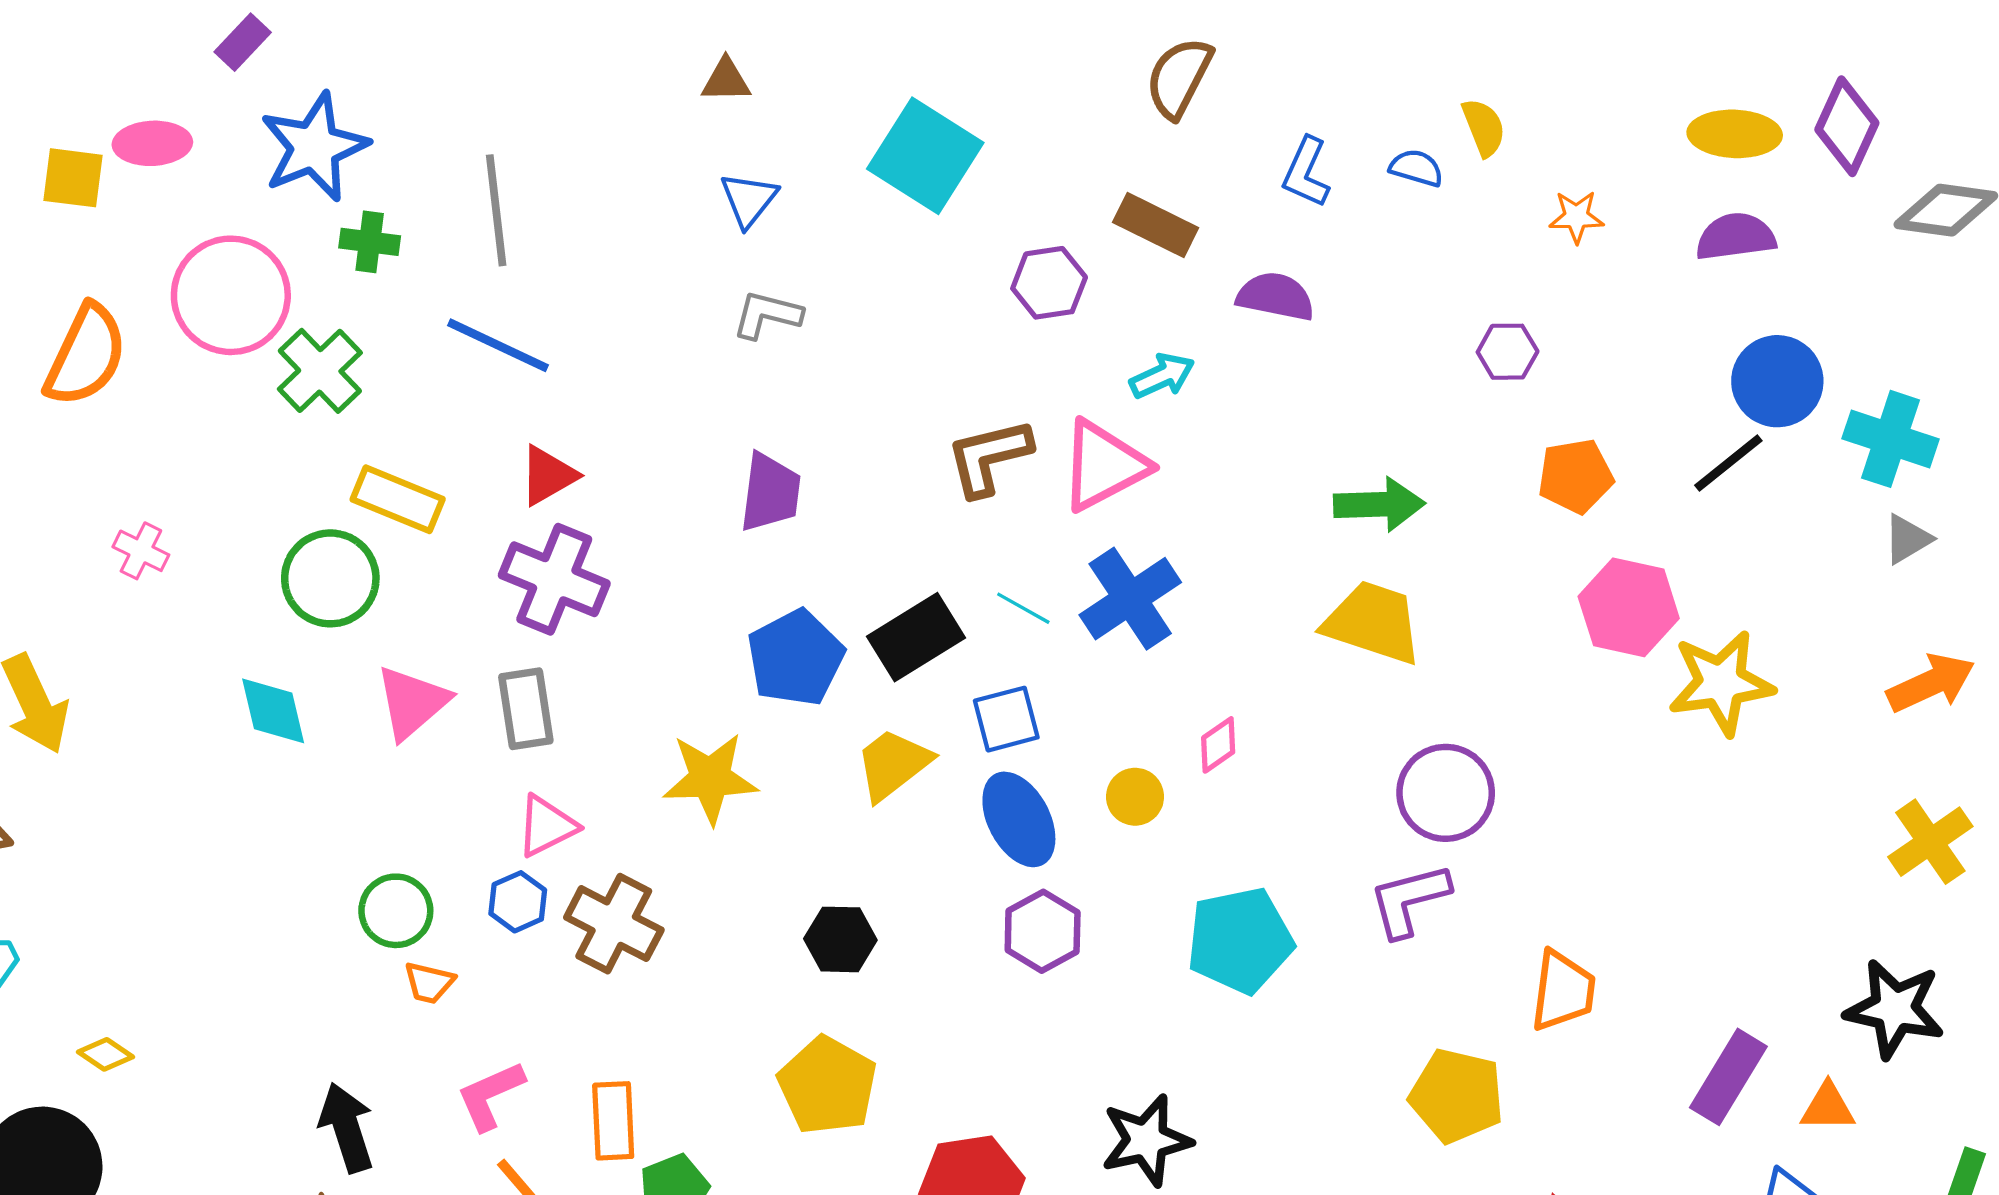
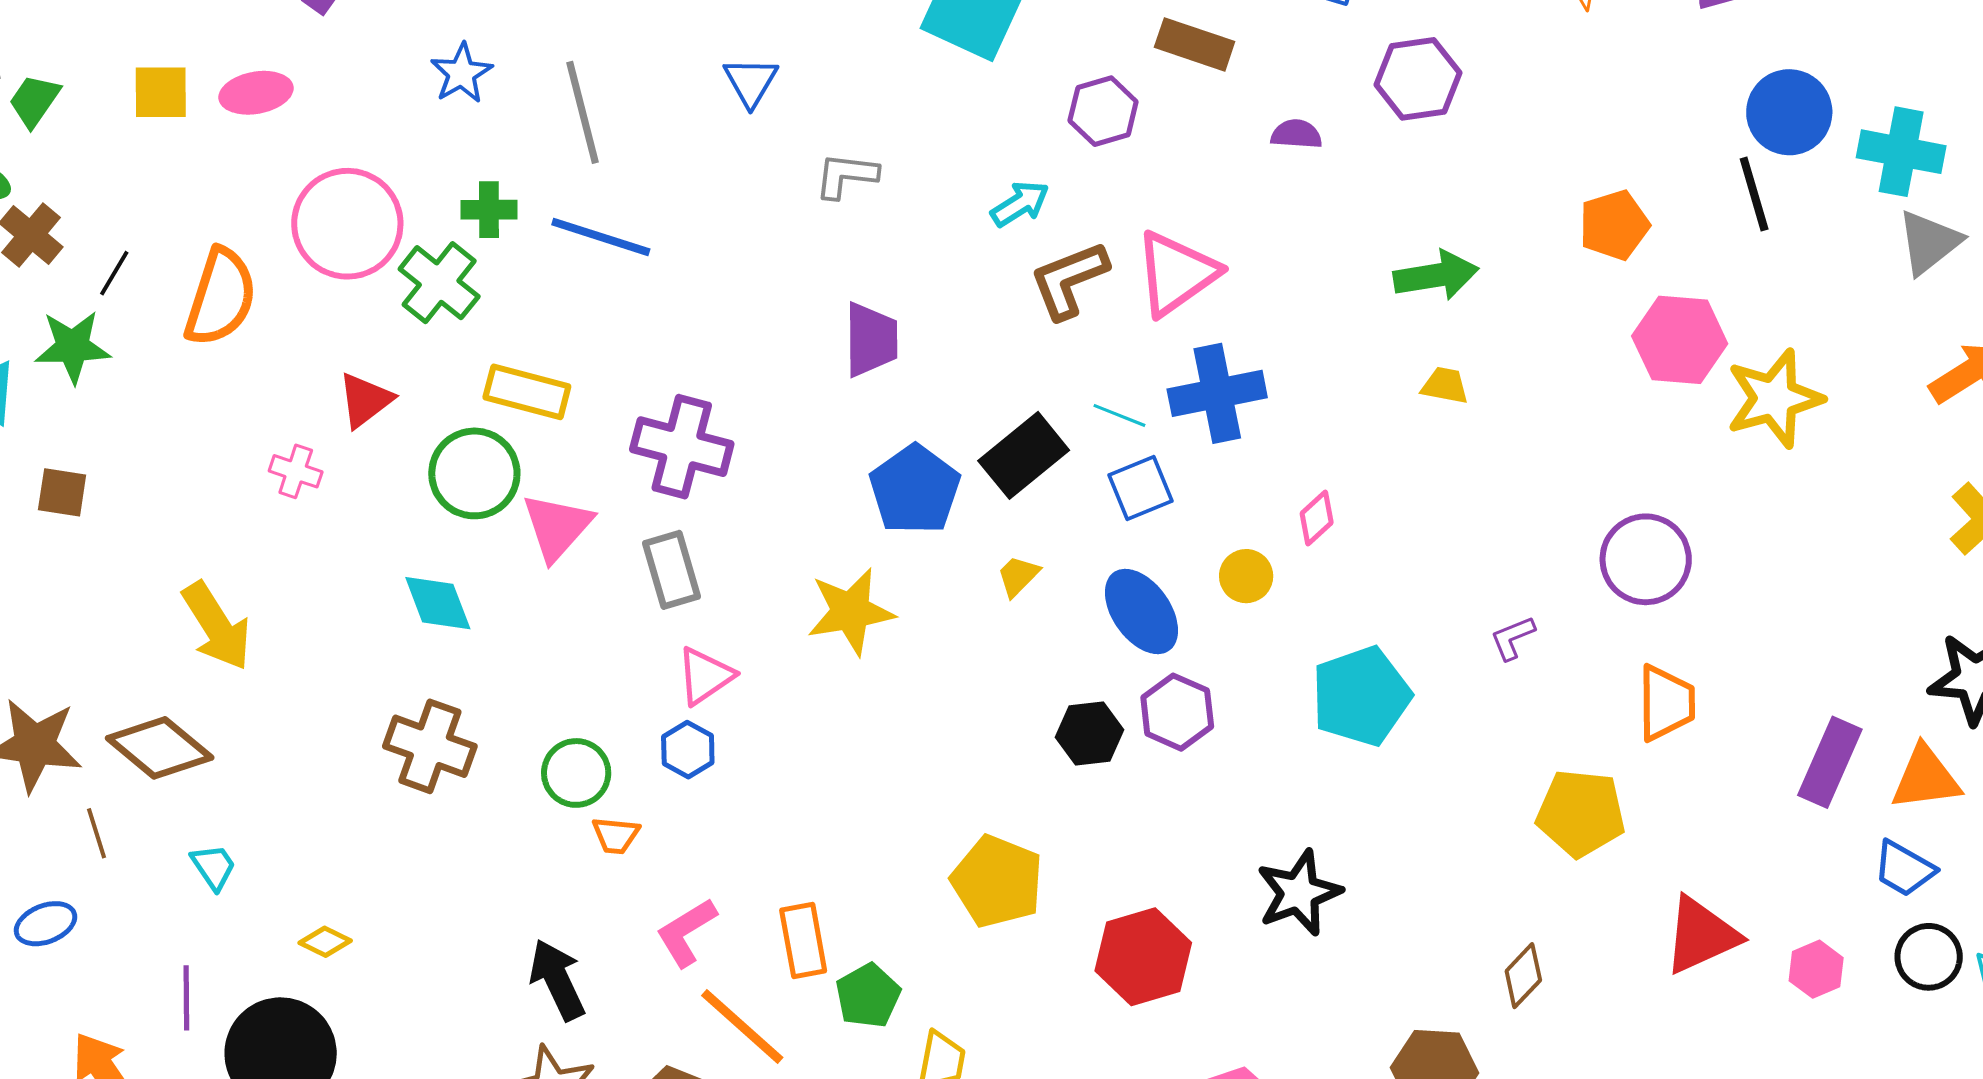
blue star: (314, 147) -> (462, 73), moved, size x0.6
yellow square: (73, 178) -> (161, 92), moved
blue triangle: (749, 200) -> (751, 82), moved
green cross: (370, 242) -> (489, 210), moved
purple semicircle: (1276, 296) -> (1296, 134), moved, size x0.7
purple hexagon: (1508, 352) -> (1418, 79), moved, size x1.5
cyan arrow: (1162, 376) -> (1020, 204), moved
black line: (1728, 463) -> (1754, 194), turned -60
red triangle: (548, 476) -> (365, 400), moved
gray triangle: (1907, 539) -> (1929, 242), size x1.4
blue cross: (1130, 599) -> (1217, 393), turned 30
yellow trapezoid: (1373, 622) -> (1445, 385), size x0.5
pink triangle: (412, 702) -> (557, 527), moved
blue square: (1006, 719) -> (1140, 488), moved
yellow trapezoid: (893, 764) -> (1018, 576), size x0.6
purple circle: (1446, 793) -> (1646, 559), moved
purple L-shape: (1409, 900) -> (1513, 638), size x0.6
brown cross: (614, 924) -> (430, 746), moved
black hexagon: (840, 939) -> (1089, 733), moved
orange triangle: (1828, 1107) -> (1926, 778), size x1.4

